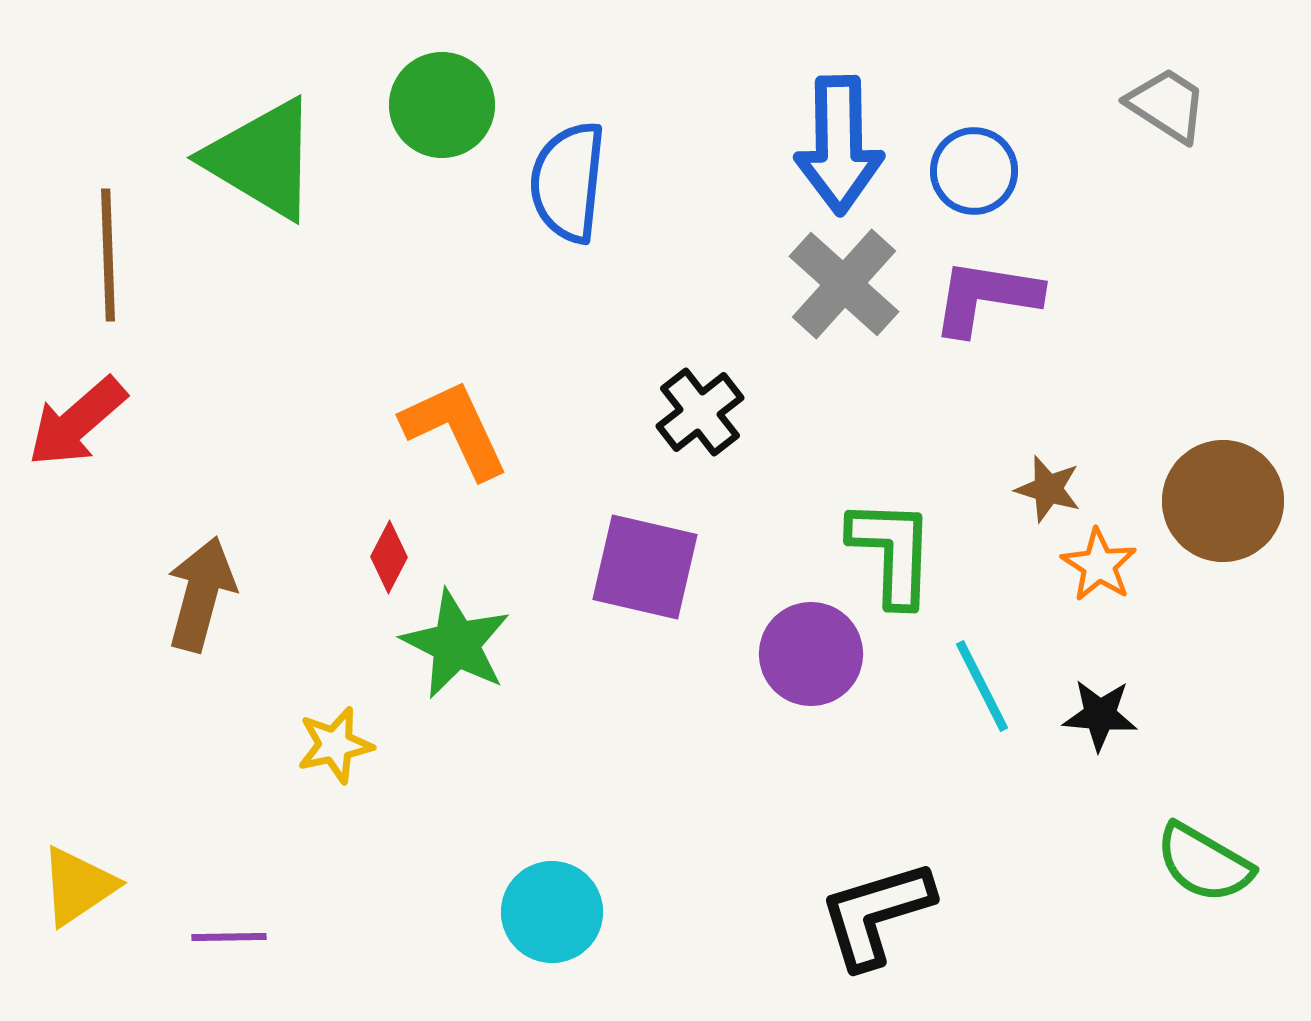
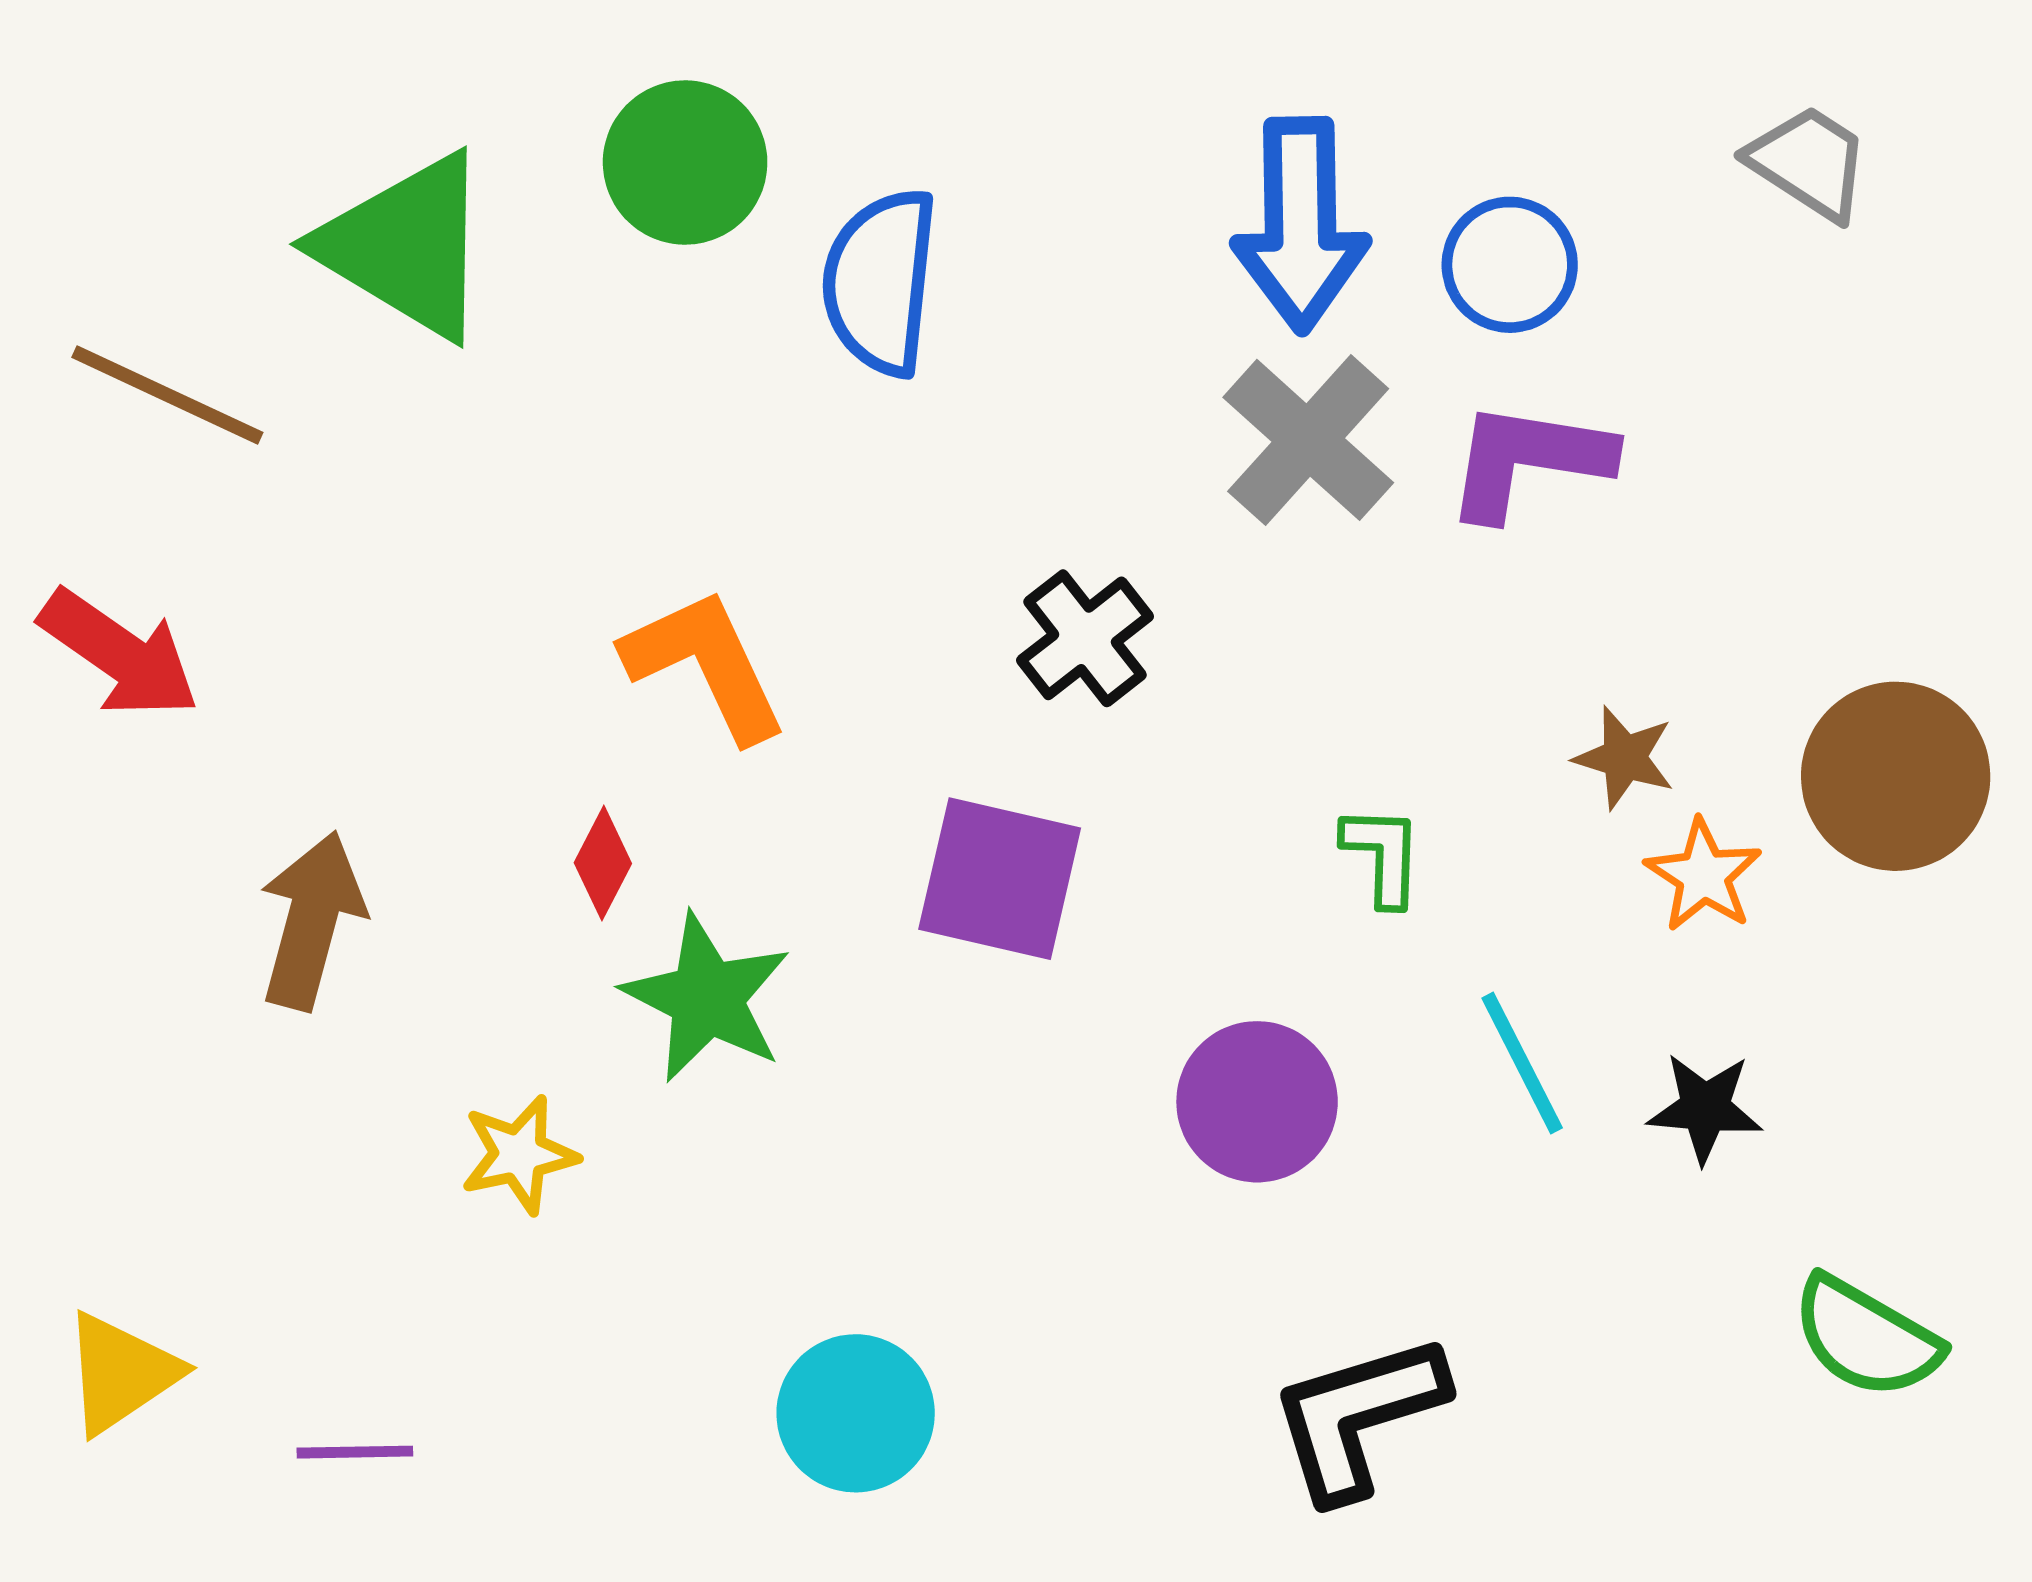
brown line: (108, 255) -> (167, 395), turned -63
red arrow: (77, 422) -> (119, 654), turned -104
green L-shape: (892, 552) -> (1383, 855), size x0.6
purple circle: (811, 654) -> (1257, 1102), moved

